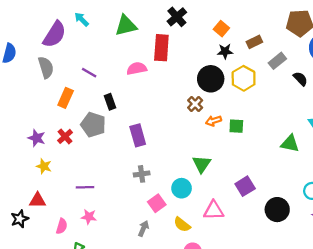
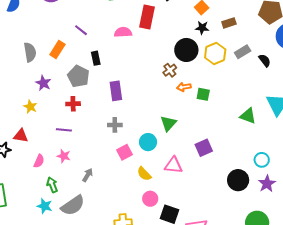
gray rectangle: (277, 61) -> (243, 52), moved
gray semicircle: (46, 67) -> (30, 52), moved
red cross: (65, 136) -> (73, 104), moved, turned 32
purple star: (37, 138) -> (43, 83), moved
black circle: (277, 210) -> (238, 180), moved
gray arrow: (143, 228) -> (88, 175), moved

